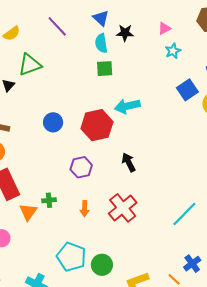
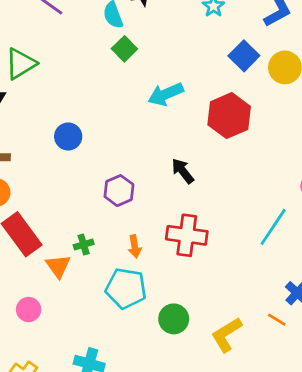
green square: (105, 69) -> (124, 49), turned -30
red hexagon: (97, 125) -> (229, 116), moved
red cross: (123, 208) -> (187, 235), turned -32
cyan pentagon: (71, 257) -> (126, 288), moved

